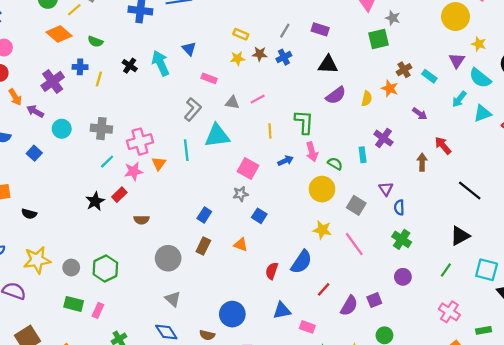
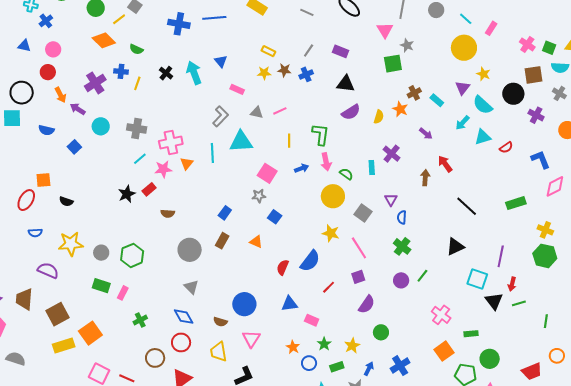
green line: (446, 270) -> (422, 276), moved
purple square: (374, 300) -> (358, 277), moved
purple semicircle: (349, 306) -> (367, 304), moved

